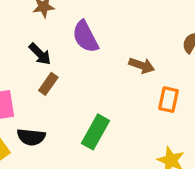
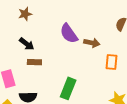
purple semicircle: (85, 37) -> (69, 33), moved
brown rectangle: (48, 84) -> (34, 62), turned 64

